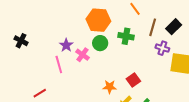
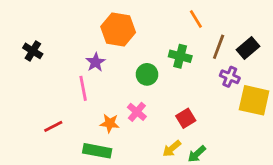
orange hexagon: (98, 20) -> (118, 30), moved
green circle: (100, 43) -> (147, 74), moved
pink cross: (83, 55) -> (137, 112), moved
orange star: (110, 87) -> (110, 123), moved

